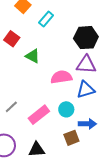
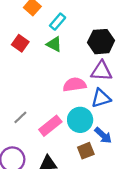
green triangle: (33, 56) -> (54, 44), moved
cyan circle: (66, 109) -> (80, 120), size x1.5
blue arrow: (87, 124) -> (103, 135), turned 42

